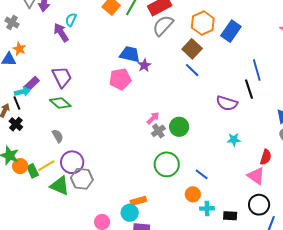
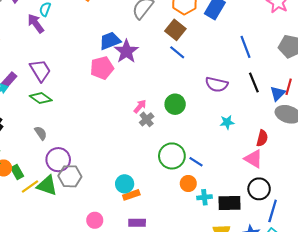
blue trapezoid: (130, 54) -> (110, 41), turned -30
purple star: (144, 65) -> (126, 51), size x1.6
black line: (249, 89) -> (254, 82), moved
green circle: (179, 127) -> (175, 104), moved
green circle: (167, 164) -> (172, 156), moved
yellow line: (46, 166) -> (30, 187), moved
cyan circle: (130, 213) -> (125, 184), moved
black rectangle: (230, 216) -> (230, 203), size x1.5

